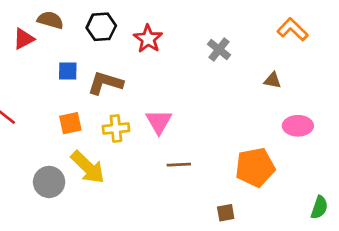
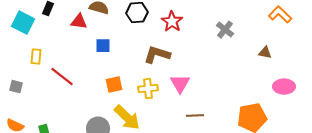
red triangle: (24, 39) -> (79, 22), turned 36
blue square: (68, 71) -> (103, 46), moved
brown L-shape: (105, 83) -> (157, 55), moved

